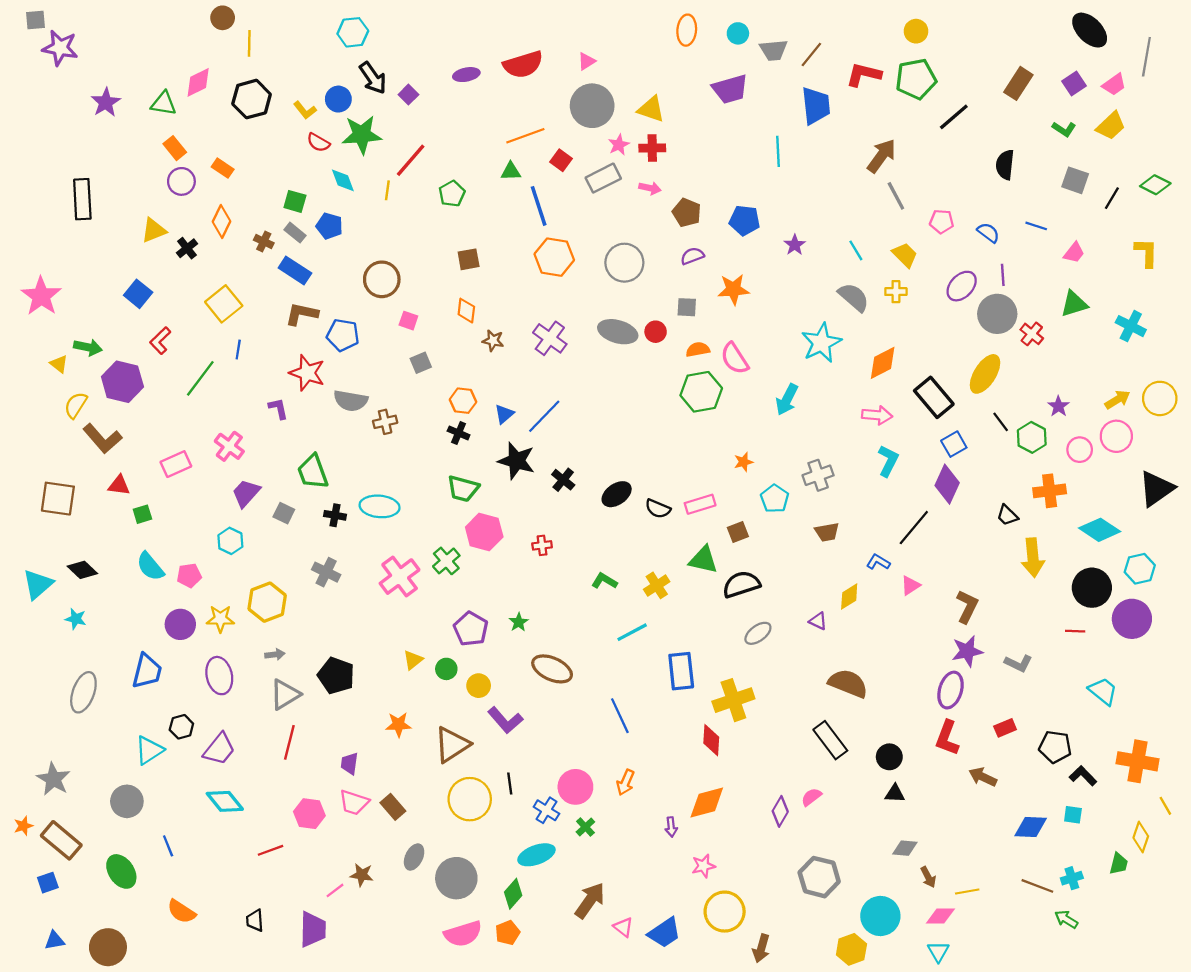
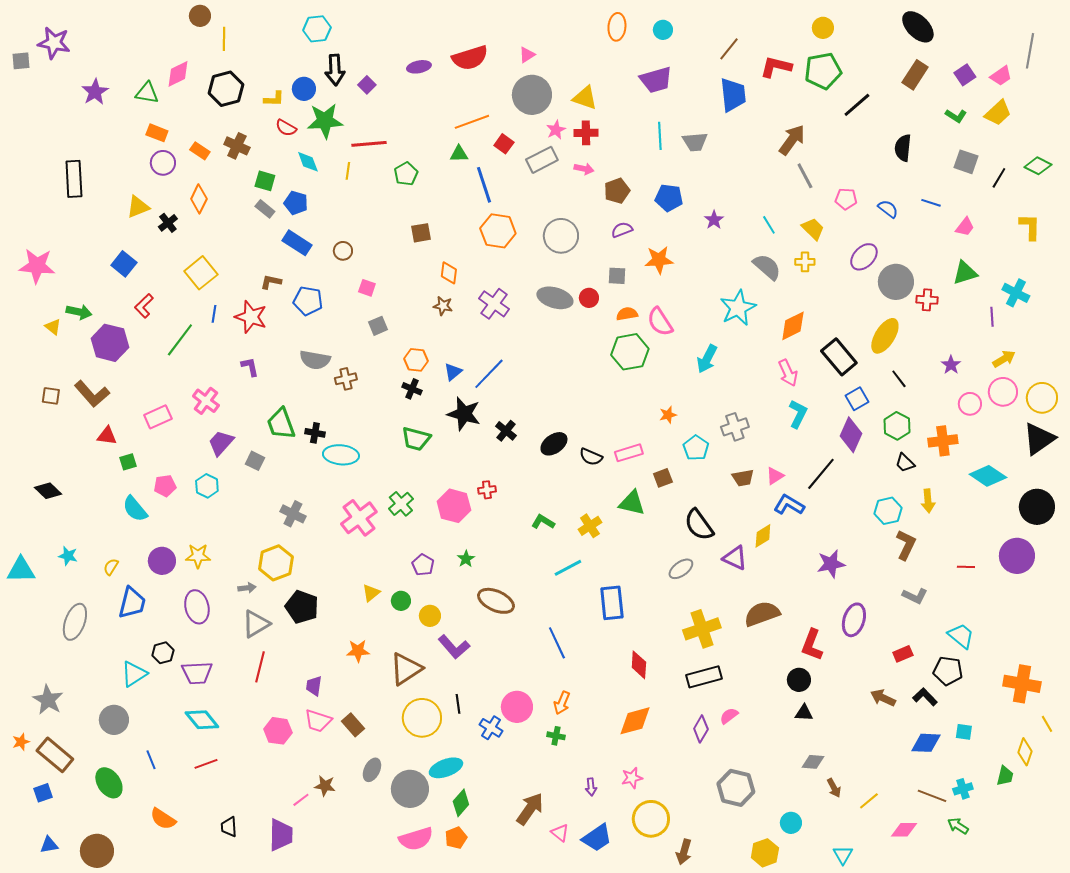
gray square: (36, 20) -> (21, 61), moved
black ellipse: (1090, 30) -> (918, 27), moved
gray trapezoid: (774, 50) -> (695, 142), moved
black arrow: (373, 78) -> (335, 70), turned 32
yellow L-shape: (305, 110) -> (274, 99), turned -50
orange rectangle: (175, 148) -> (157, 133), turned -30
cyan line: (778, 151) -> (660, 136), moved
red line: (411, 160) -> (369, 144), turned 44
brown pentagon: (687, 213) -> (617, 191), turned 30
brown cross: (264, 242) -> (237, 146), moved, size x1.4
blue rectangle: (295, 270) -> (297, 243), moved
purple line: (1003, 275) -> (992, 317), moved
brown circle: (382, 279) -> (343, 251), size x0.6
pink star: (41, 296) -> (37, 266), turned -30
orange diamond: (466, 311) -> (449, 273), moved
brown L-shape: (302, 314) -> (271, 282), size x0.7
red cross: (1032, 334) -> (927, 300), turned -35
red star: (307, 373) -> (251, 317), moved
yellow circle: (1160, 398) -> (1042, 398), moved
yellow semicircle: (76, 405) -> (111, 567), moved, size x0.7
pink arrow: (877, 415) -> (788, 373), turned 60
green hexagon: (1032, 437) -> (897, 426), moved
brown square: (58, 499) -> (51, 396), moved, size x0.6
black cross: (335, 515) -> (315, 433), moved
pink hexagon: (484, 532) -> (454, 506), moved
yellow arrow: (1033, 558) -> (928, 501), size x0.7
blue L-shape: (878, 562) -> (789, 505), size x1.4
cyan hexagon: (1140, 569) -> (888, 511), moved
black diamond: (82, 570) -> (48, 491), moved
pink pentagon: (189, 575) -> (165, 486), moved
cyan triangle: (38, 584) -> (21, 570), moved, turned 40
black semicircle: (741, 584) -> (699, 525), moved, turned -108
pink triangle: (910, 585) -> (775, 476), moved
black circle: (1092, 588) -> (1037, 507), moved
yellow hexagon: (267, 602) -> (276, 563), moved
brown L-shape: (967, 607) -> (906, 545), moved
purple triangle: (818, 621) -> (735, 558), size x1.5
purple pentagon: (471, 629) -> (423, 565), size x0.7
purple star: (967, 651) -> (831, 564), moved
brown semicircle: (848, 683) -> (762, 614), turned -42
cyan trapezoid: (1103, 691) -> (961, 636), moved
yellow cross: (733, 700) -> (702, 629), moved
red L-shape: (947, 738) -> (812, 645), moved
black rectangle: (830, 740) -> (704, 677), moved, turned -68
purple trapezoid: (219, 749) -> (197, 673), turned 48
black L-shape: (1083, 776) -> (925, 697), moved
green cross: (585, 827) -> (556, 736), moved, turned -36
purple arrow: (671, 827) -> (591, 787), moved
red line: (270, 850) -> (206, 764), moved
cyan ellipse: (536, 855) -> (446, 768), moved
yellow line: (967, 892) -> (869, 801), turned -30
cyan circle: (880, 916) -> (791, 823), size x0.6
pink diamond: (940, 916) -> (904, 830), moved

